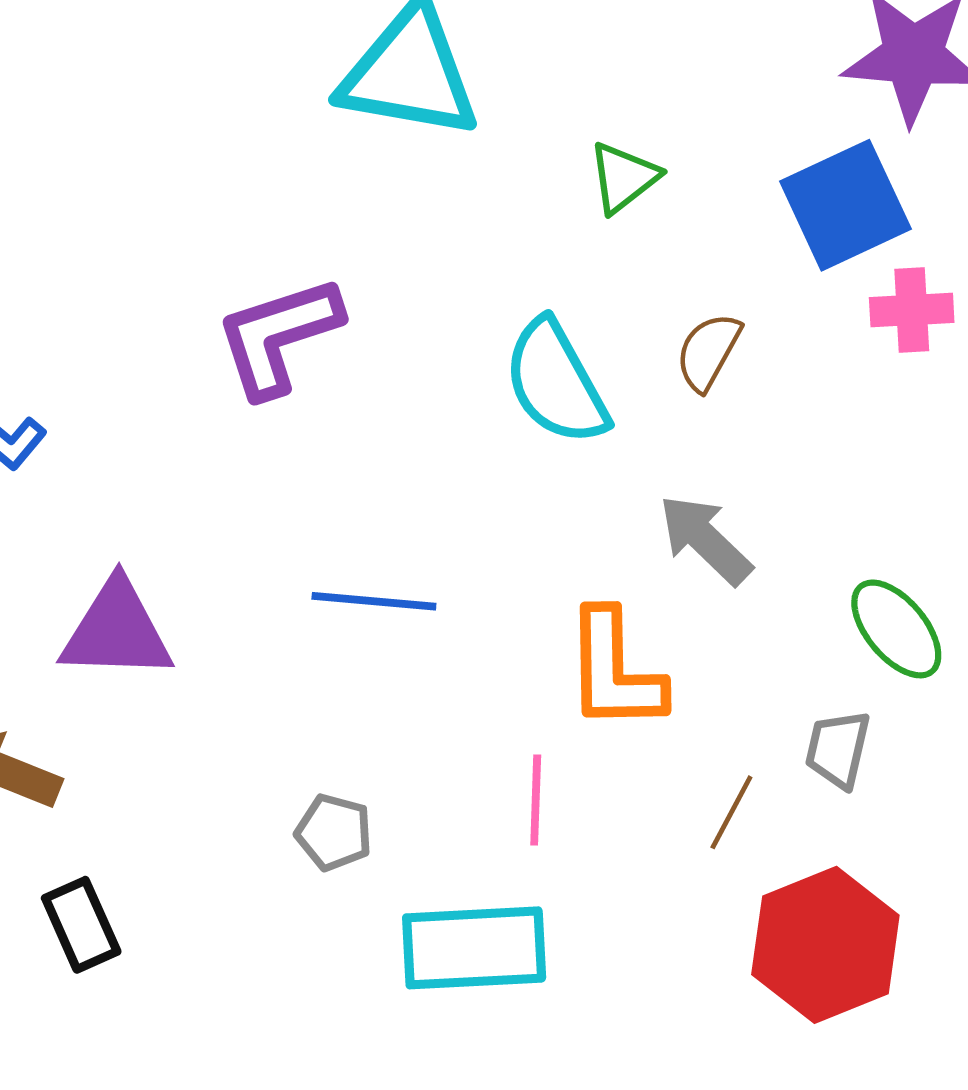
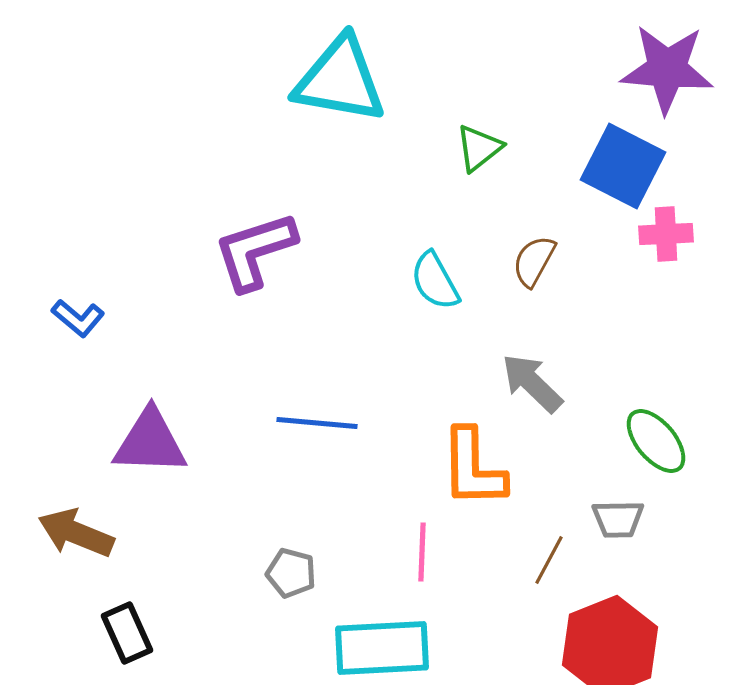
blue square: (845, 205) -> (623, 166), turned -38
cyan semicircle: (556, 382) -> (435, 281), size x0.7
gray trapezoid: (838, 749) -> (618, 519), turned -104

